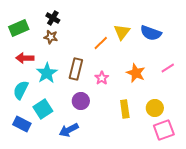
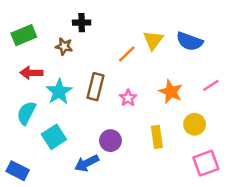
black cross: (53, 18) -> (82, 23), moved, turned -32
purple circle: (81, 101) -> (110, 141), moved
yellow circle: (155, 108) -> (195, 124), moved
blue rectangle: (22, 124) -> (18, 171), moved

